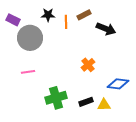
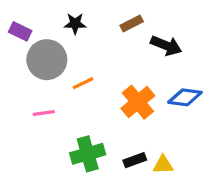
orange line: (66, 22) -> (83, 83), moved, turned 64
orange cross: (88, 65) -> (138, 102), size x1.5
blue diamond: (118, 84) -> (185, 97), moved

